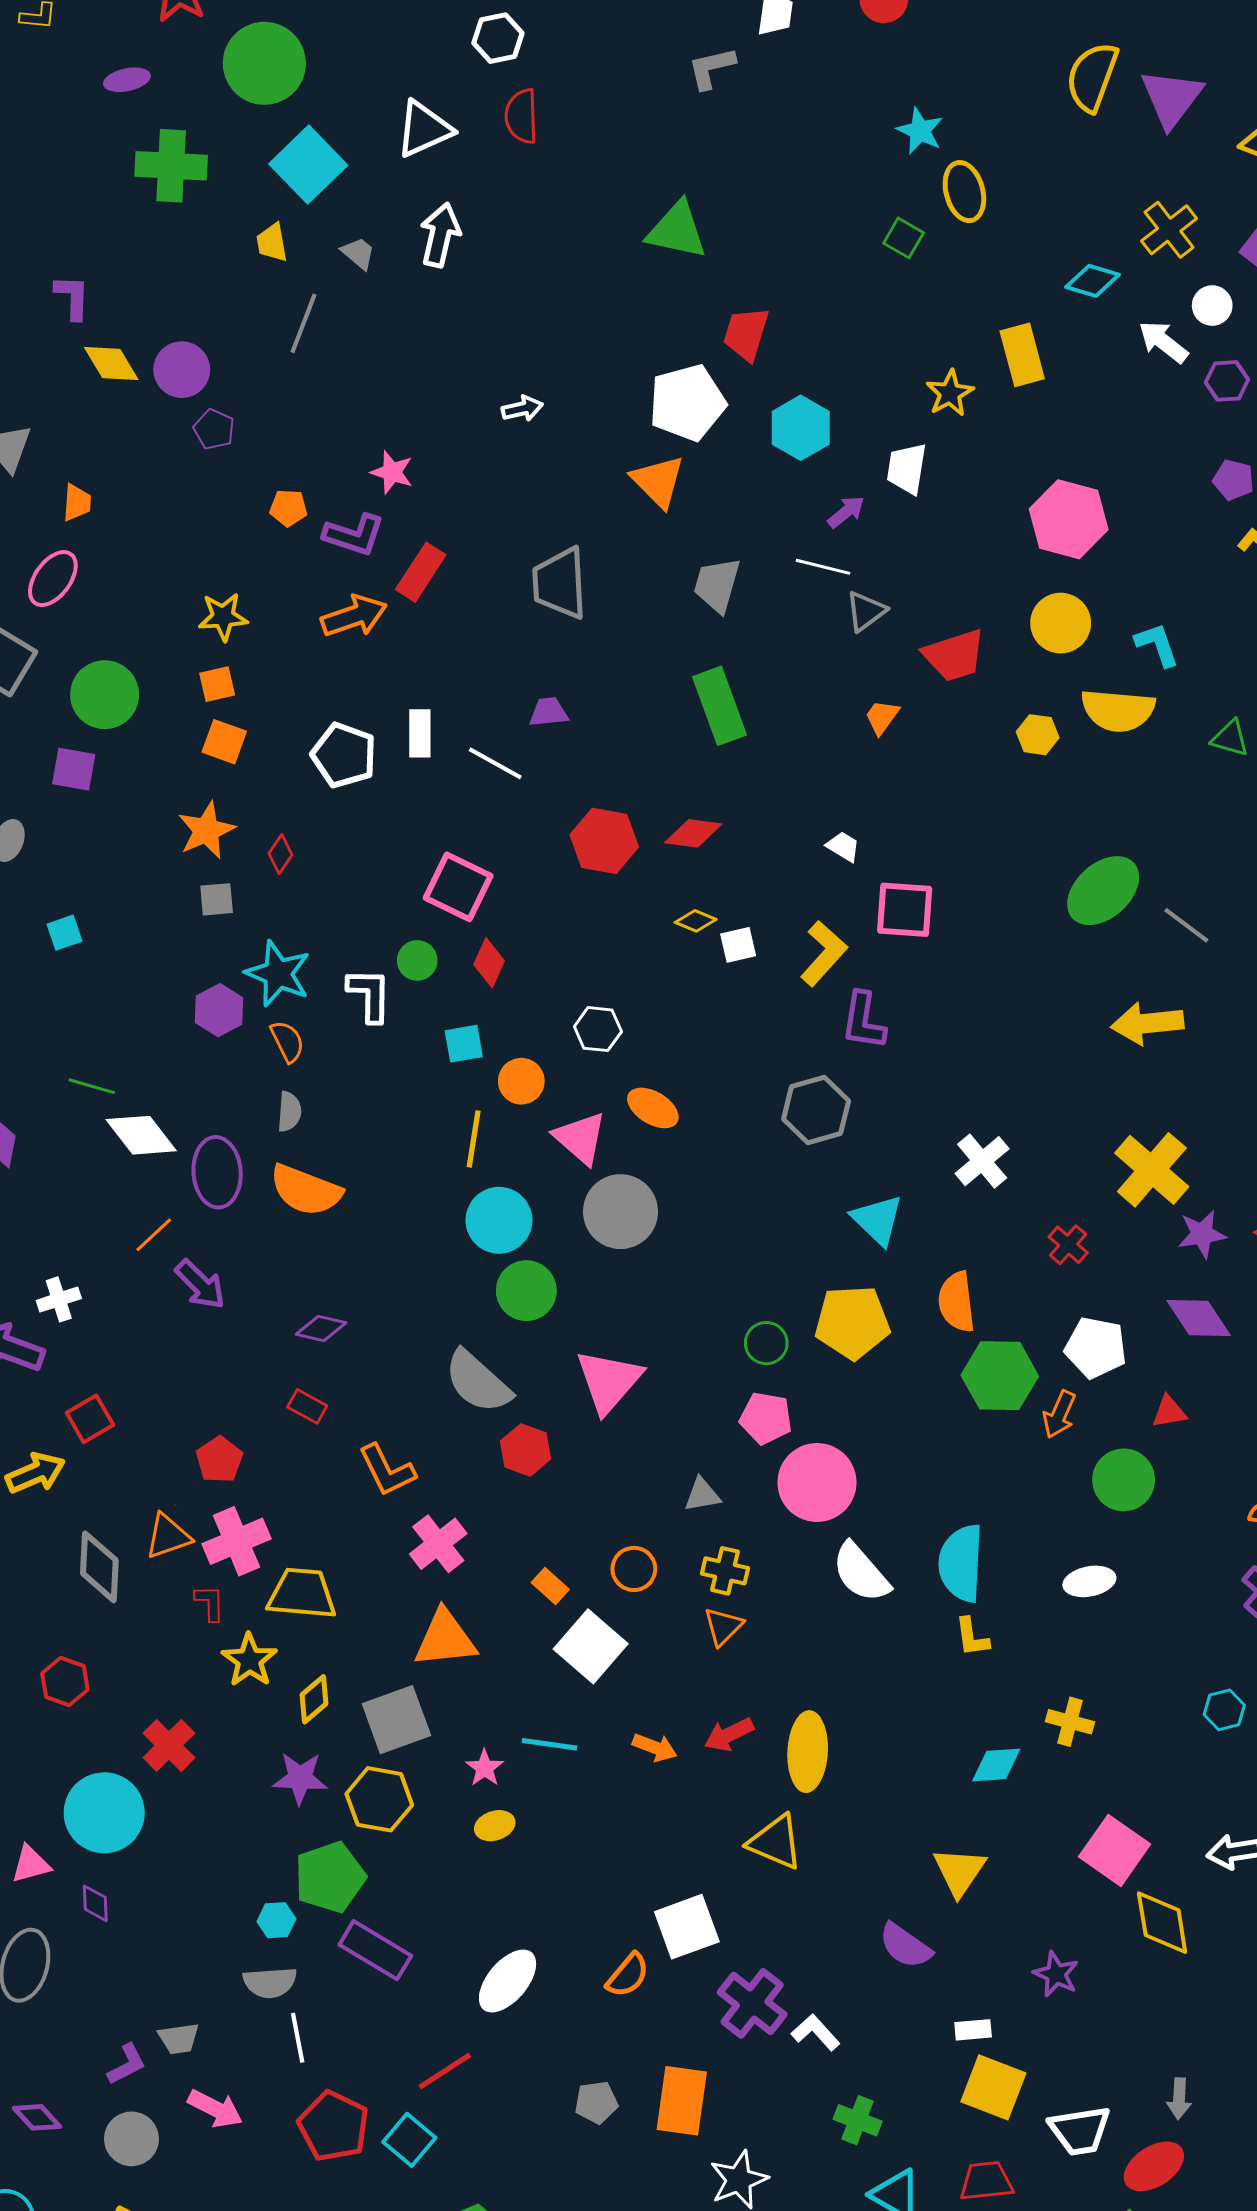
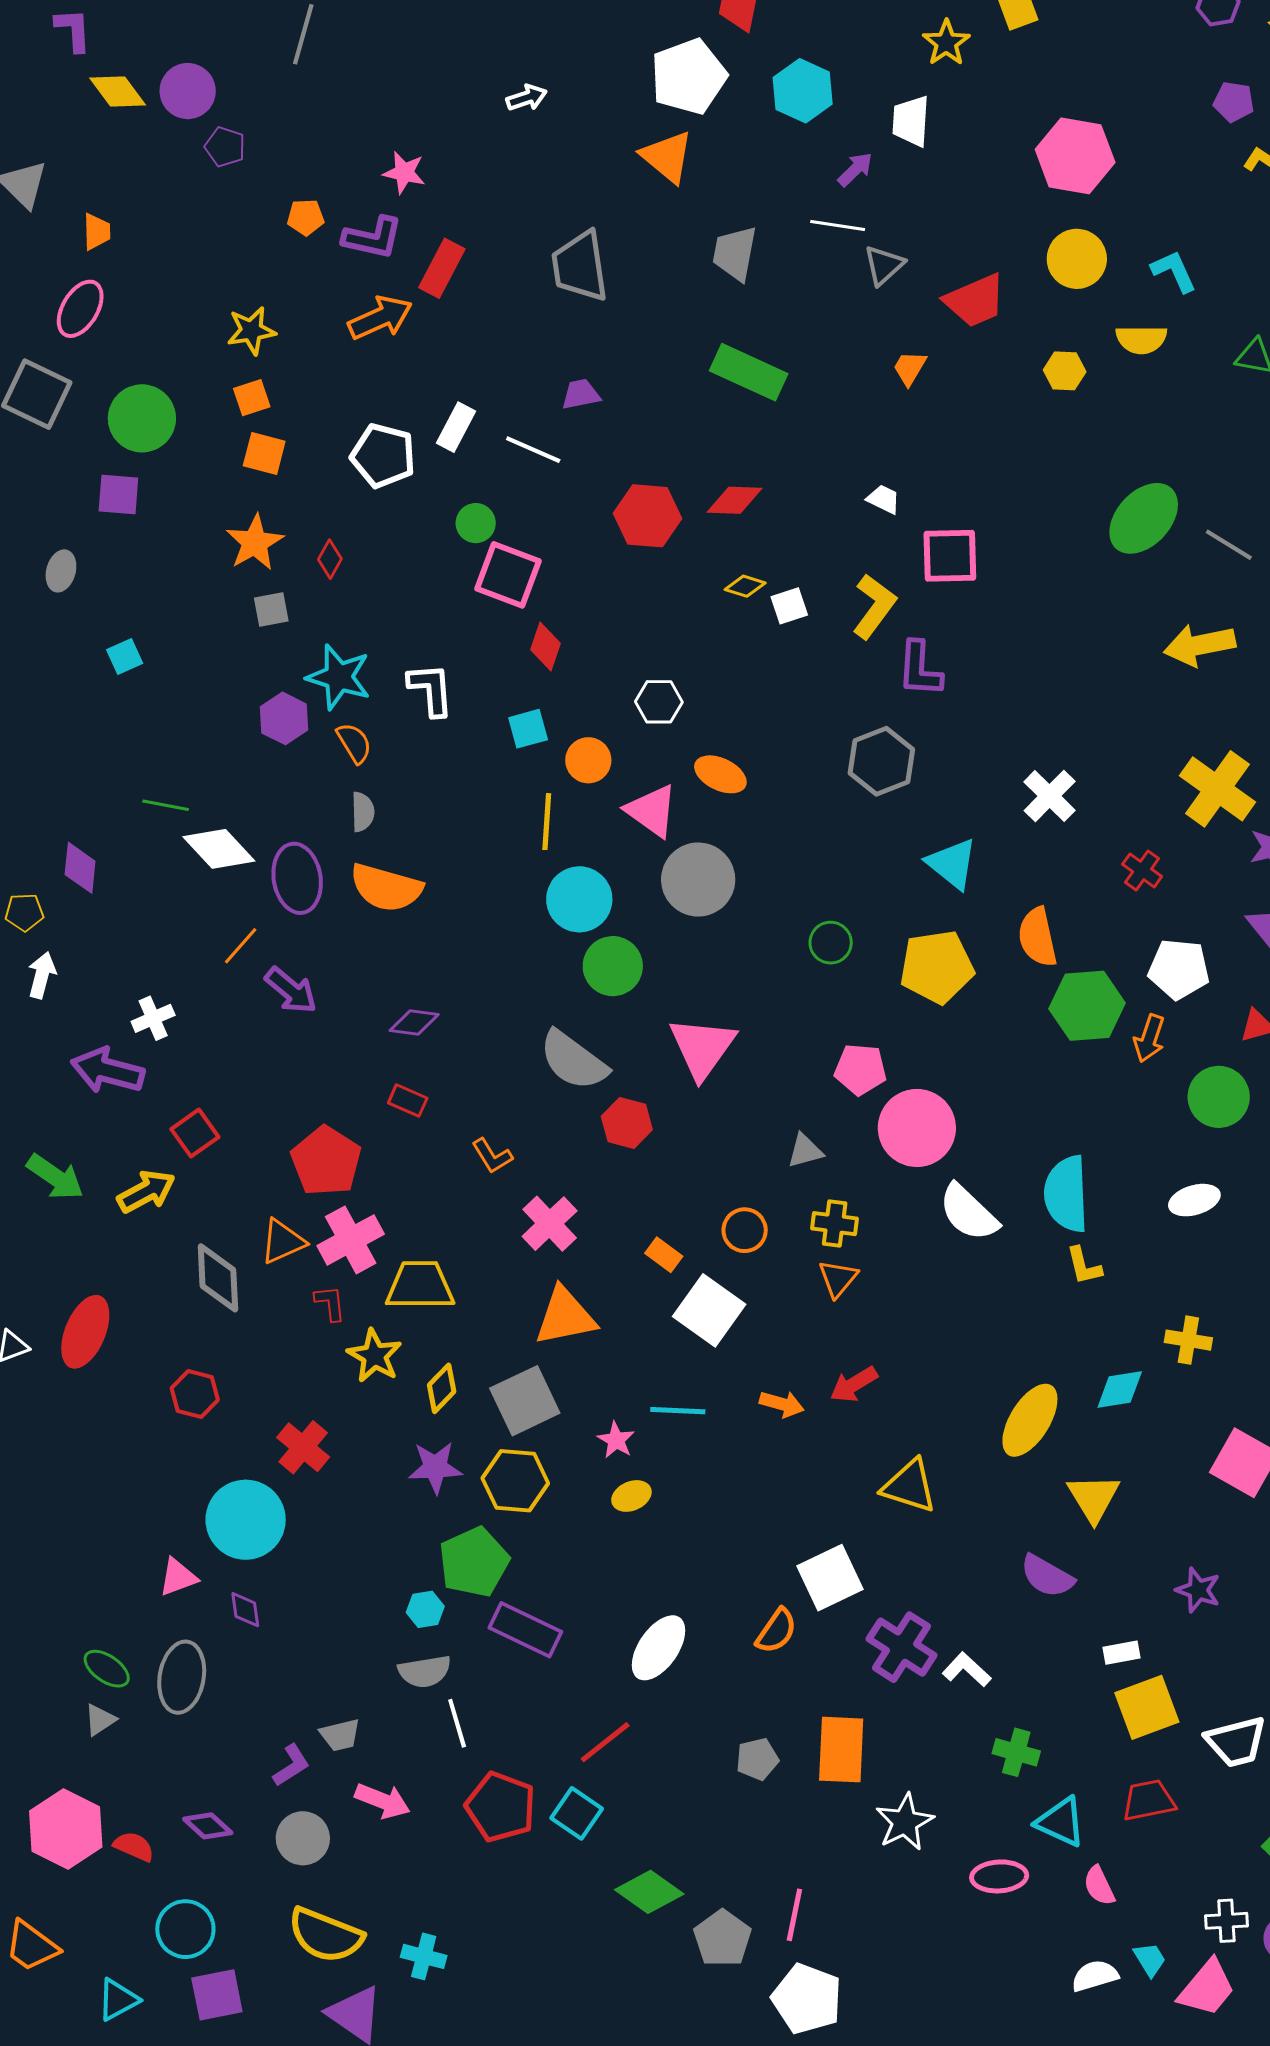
green rectangle: (720, 706) -> (749, 372), turned -40
yellow semicircle: (1118, 710) -> (1141, 339), size x0.7
white rectangle: (420, 733) -> (456, 427), turned 33
green circle: (417, 960) -> (476, 523), moved
green circle: (766, 1343) -> (831, 943), moved
red pentagon: (219, 1460) -> (326, 1161), size x1.5
orange L-shape: (387, 1470) -> (492, 1156), size x0.7
yellow ellipse: (808, 1752) -> (1030, 1420), moved, turned 34
yellow square: (993, 2087) -> (1147, 1707), turned -36

